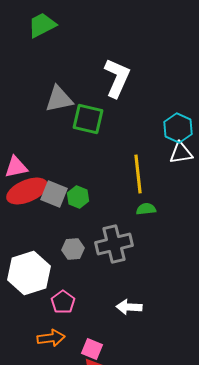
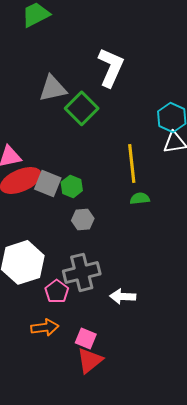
green square: (88, 119) -> (82, 108), turned 32
gray cross: (114, 244) -> (82, 272), moved
gray hexagon: (73, 249) -> (83, 219), moved

